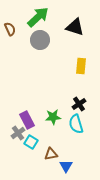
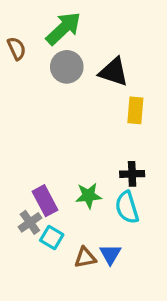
black triangle: (75, 27) -> (114, 72), moved
black cross: (79, 104) -> (132, 174), turned 32
blue triangle: (66, 166) -> (110, 254), moved

